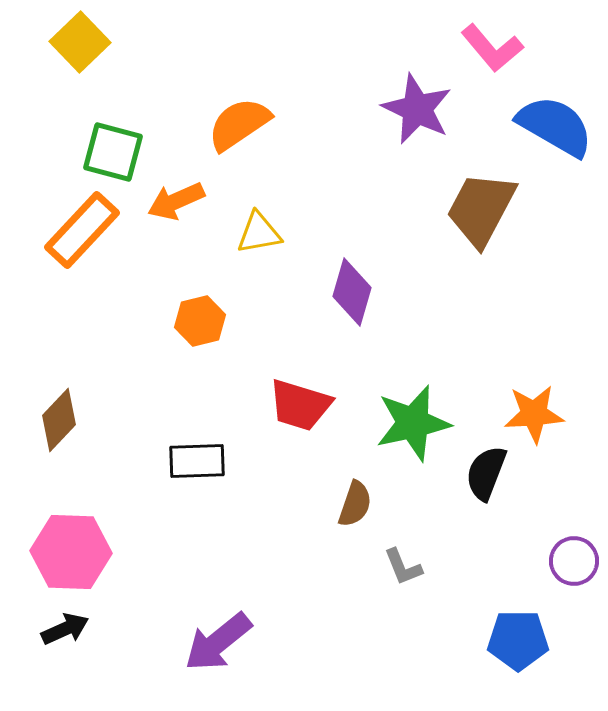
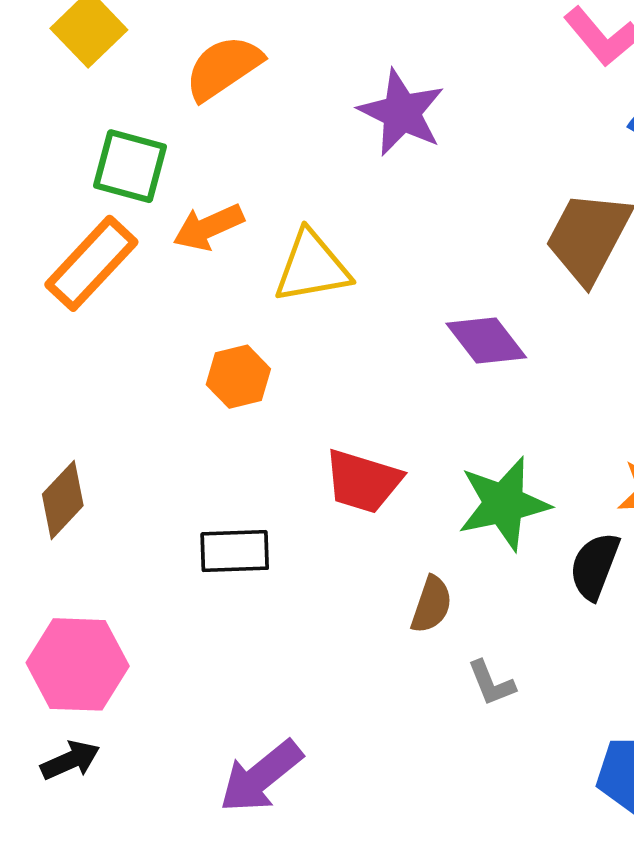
purple star: (417, 109) -> (402, 113), moved
orange semicircle: (239, 124) -> (223, 68), moved
yellow triangle: (259, 233) -> (312, 267), size x1.4
purple diamond: (352, 292) -> (486, 341), moved, turned -54

